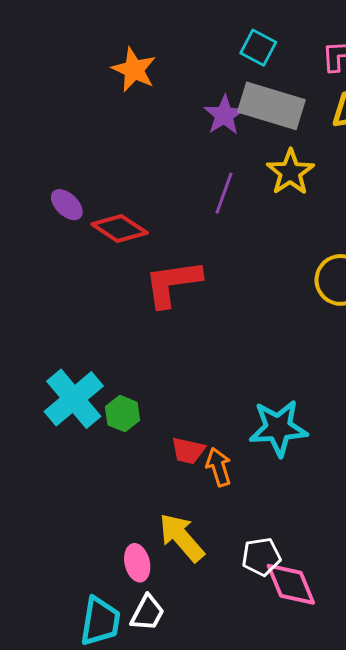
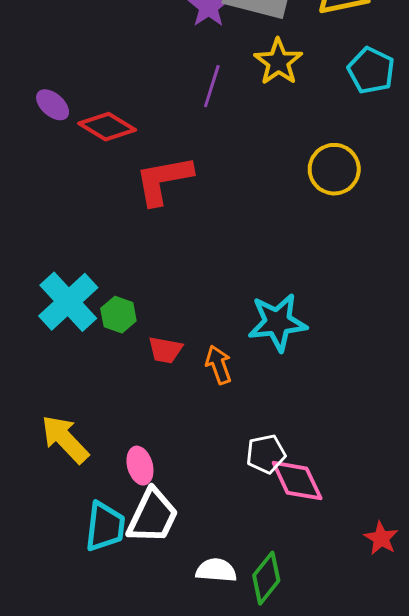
red trapezoid: (188, 451) -> (165, 350), moved
yellow arrow: (182, 537) -> (65, 439), moved
white trapezoid: (147, 613) -> (153, 516), size x1.5

